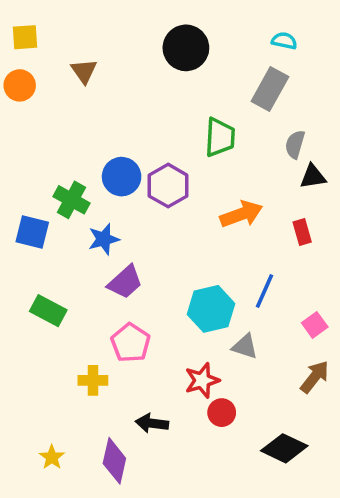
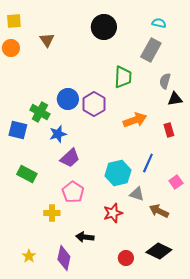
brown arrow: (315, 377) -> (159, 211), moved, turned -102
red circle: (222, 413) -> (126, 258), moved

